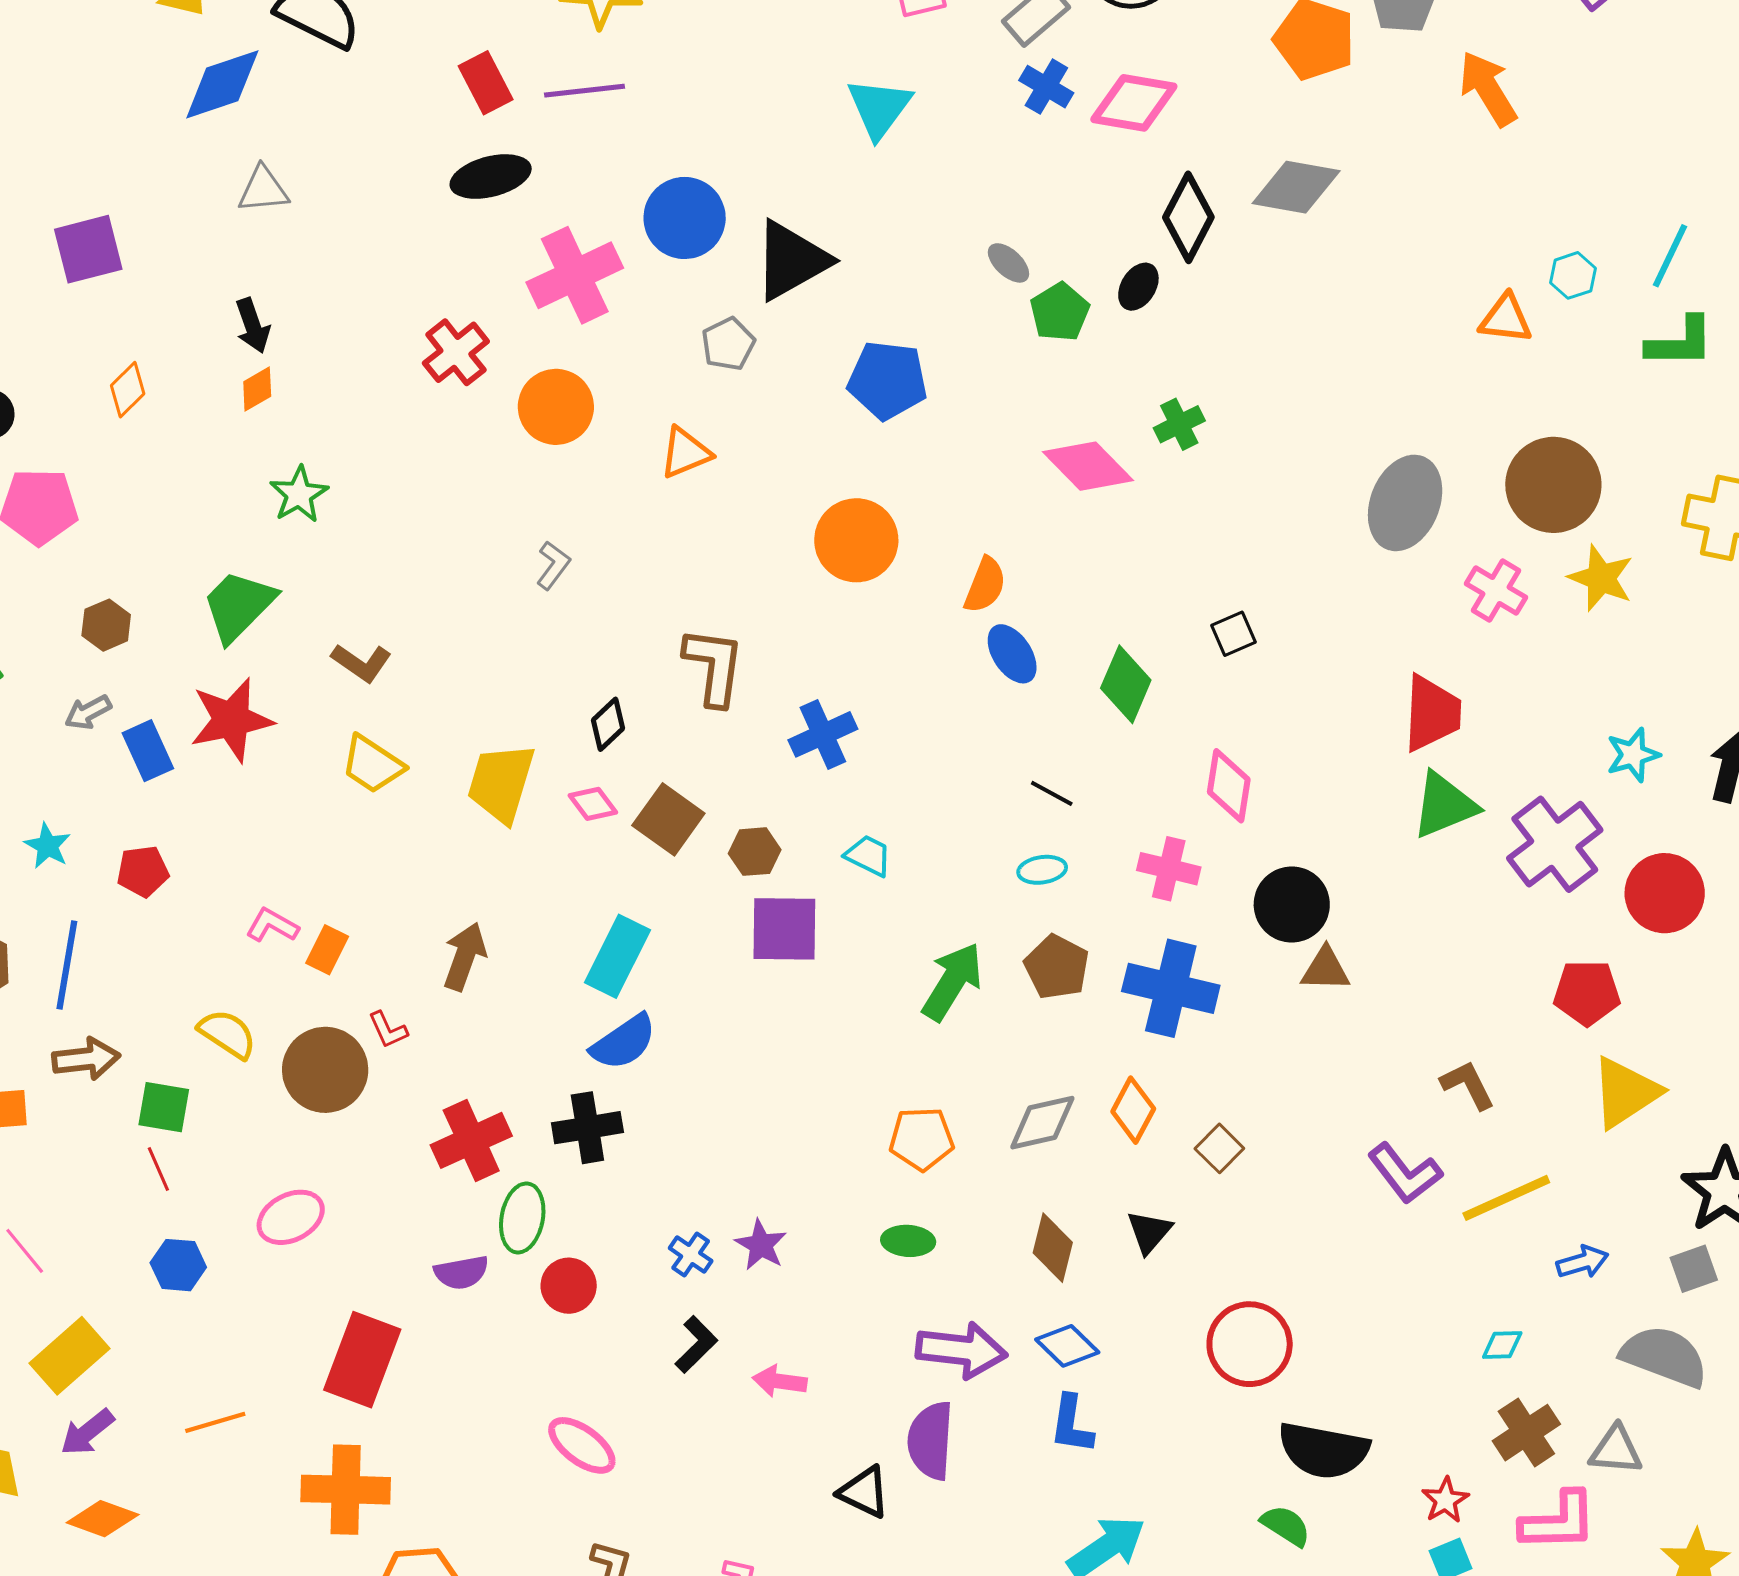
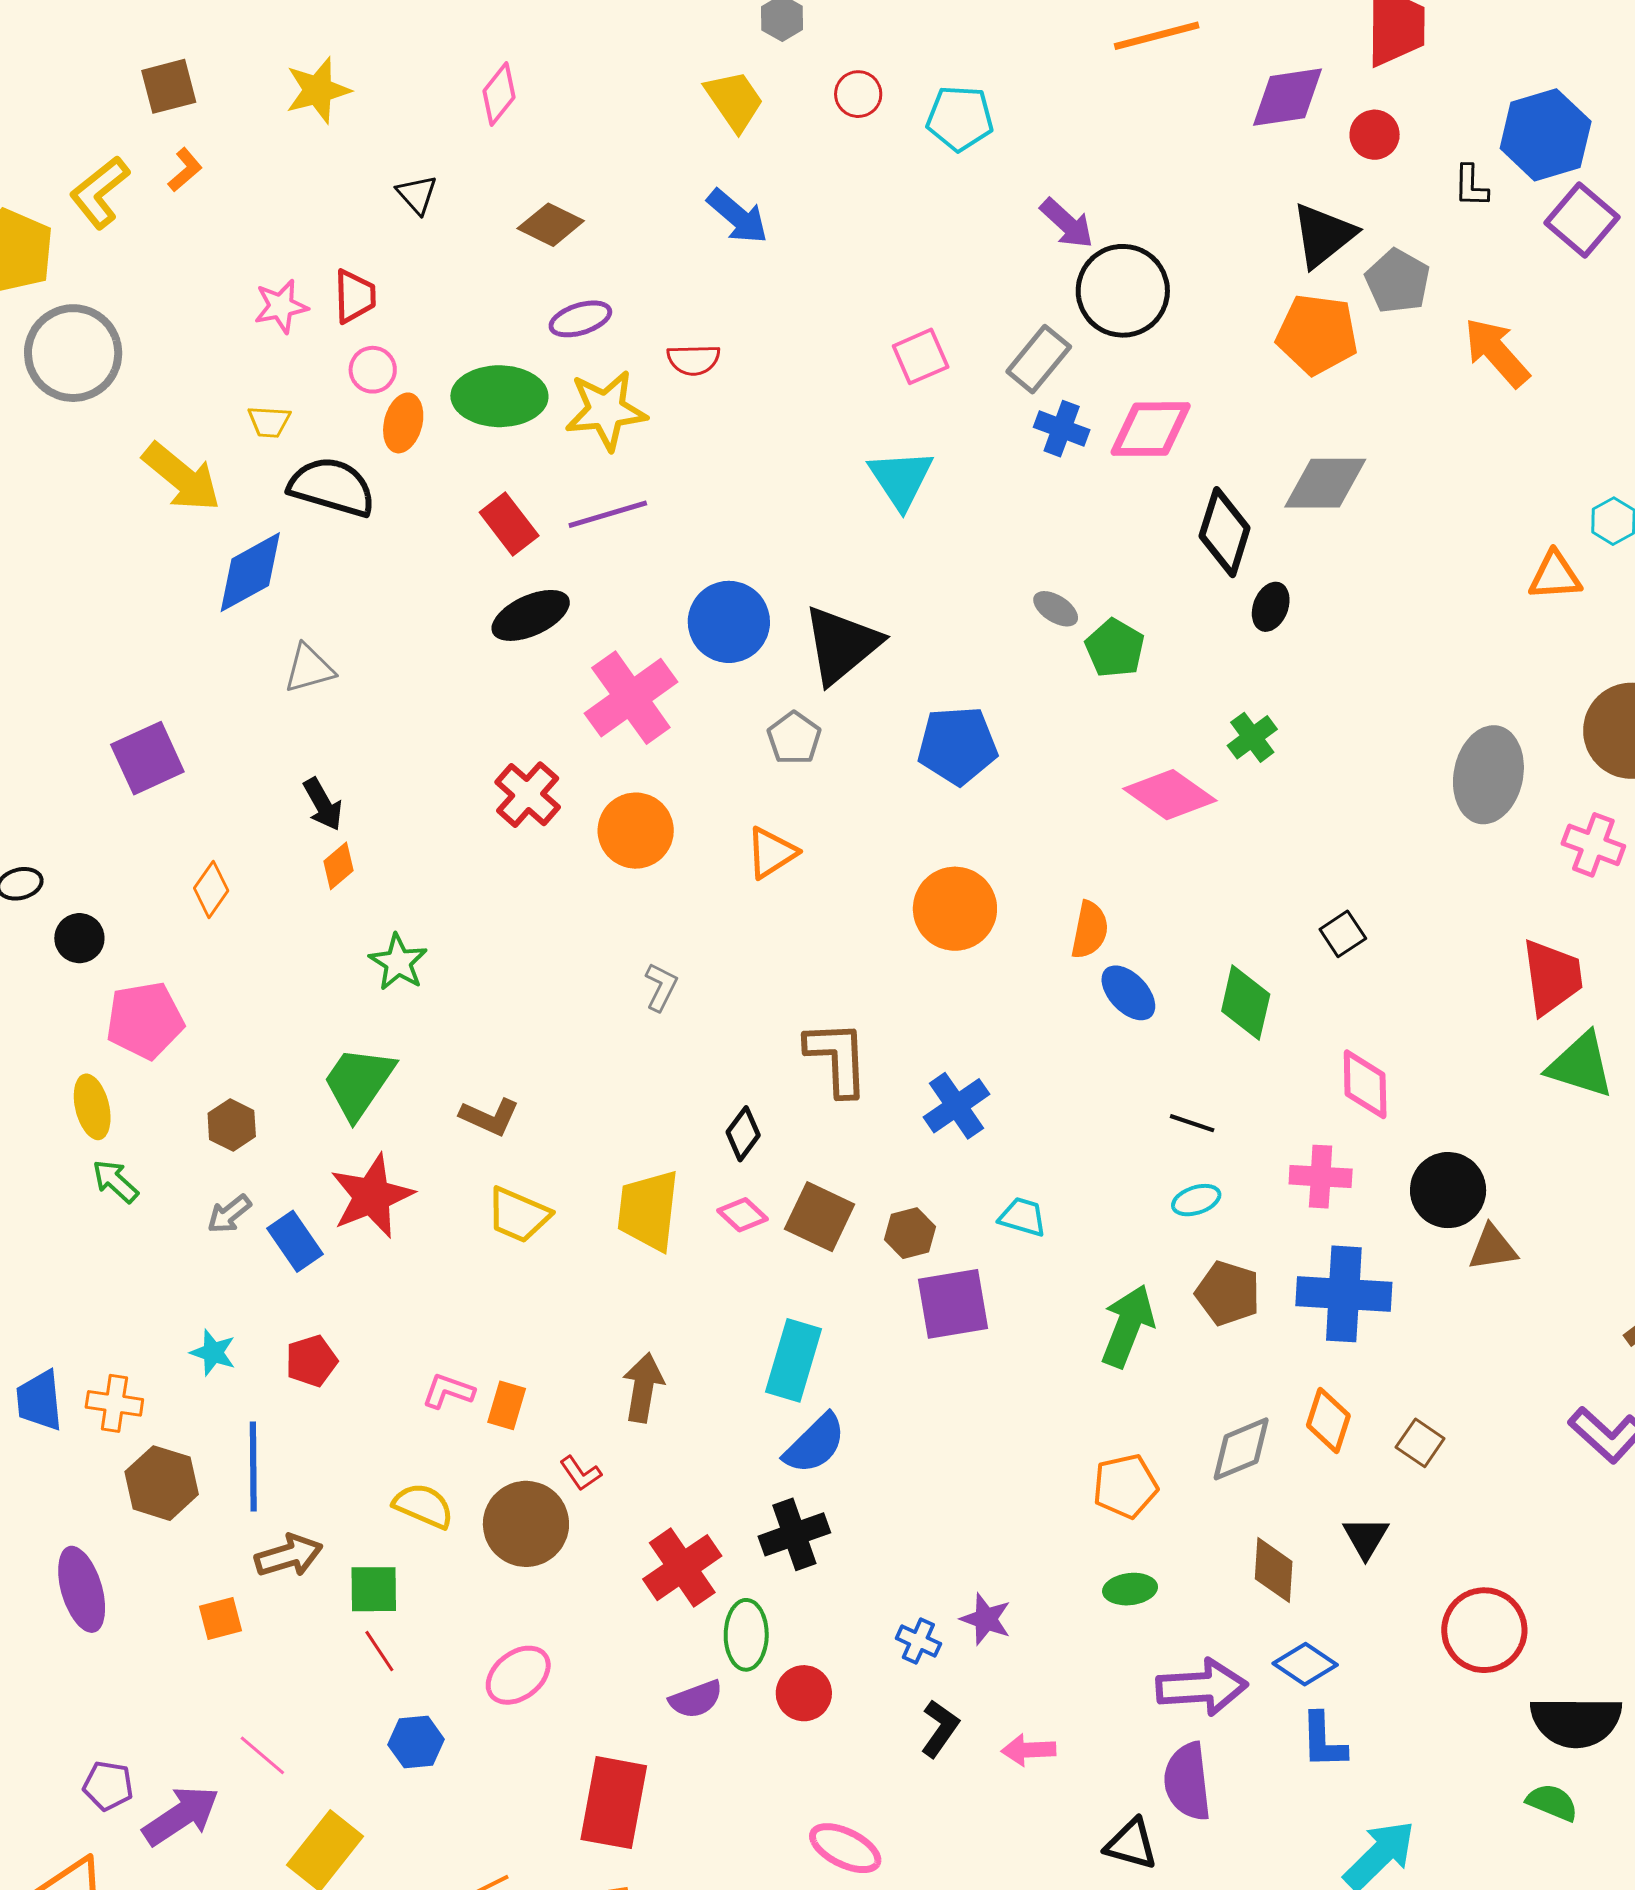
black ellipse: (1138, 287) -> (1271, 607), moved
green triangle: (1444, 805) -> (1581, 1065), turned 50

